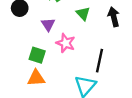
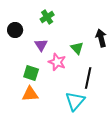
green triangle: (83, 14) -> (77, 48), moved

